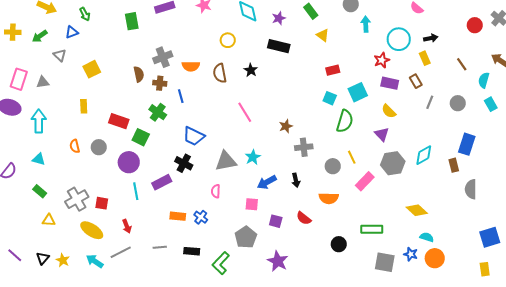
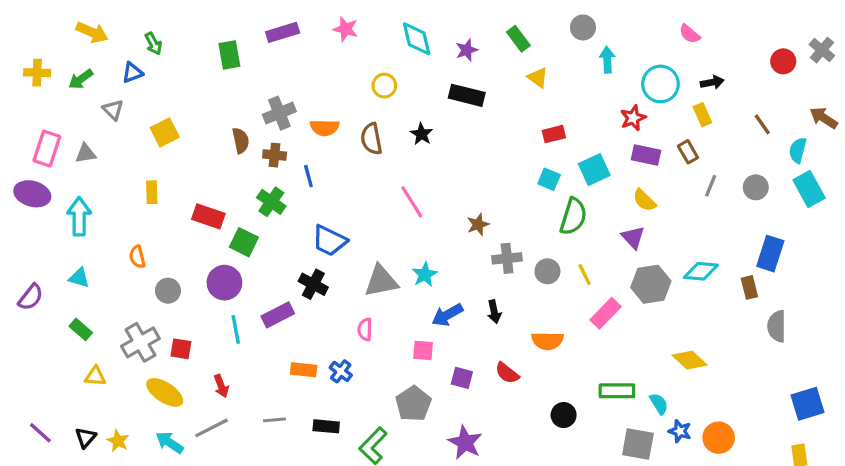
cyan rectangle: (491, 104) -> (809, 189), size x1.5
gray circle: (99, 147) -> (168, 291), moved
cyan diamond: (424, 155) -> (701, 271), turned 35
gray circle: (333, 166) -> (547, 271), moved
cyan semicircle: (427, 237) -> (659, 404), moved, turned 40

